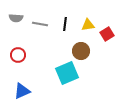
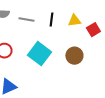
brown circle: (81, 51) -> (74, 56), moved
cyan square: (67, 73) -> (39, 54), moved, turned -30

